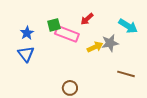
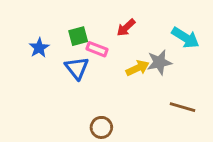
pink rectangle: (67, 34) -> (97, 49), size x0.6
blue triangle: (26, 54) -> (77, 68), moved

